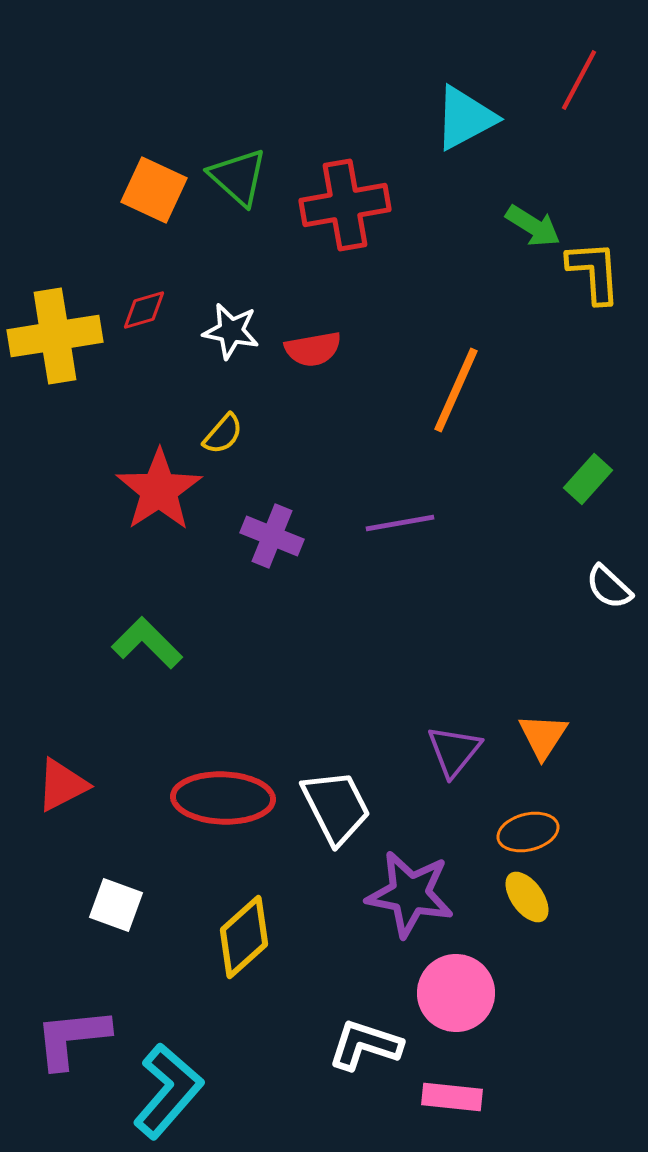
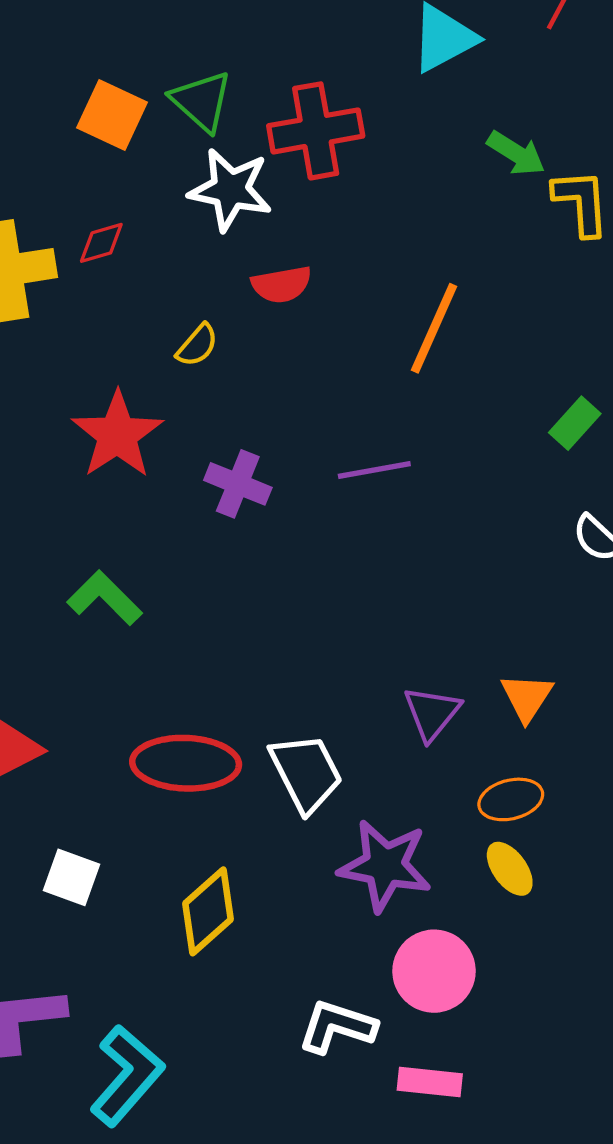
white star: (231, 331) -> (230, 190), moved, size x1.4
yellow semicircle: (223, 434) -> (197, 345), moved

